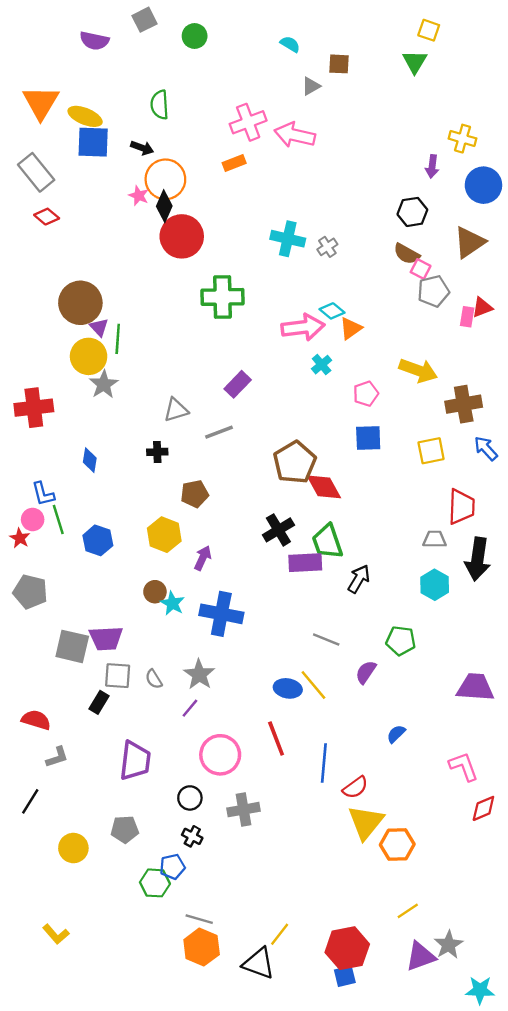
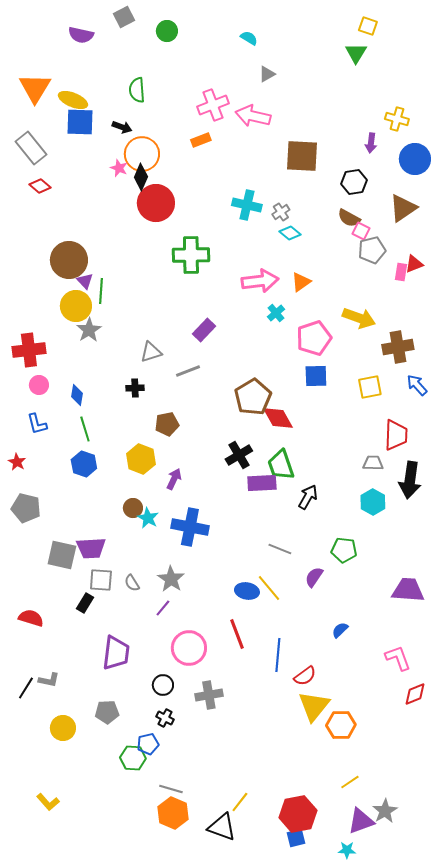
brown square: (339, 64) -> (302, 156), moved, size x1.8
cyan diamond: (332, 311) -> (290, 233), moved
pink pentagon: (366, 394) -> (314, 338), size x1.6
pink circle: (33, 519) -> (39, 385), moved
green line: (58, 519) -> (85, 429), moved
gray L-shape: (57, 757) -> (49, 680), moved, turned 30
cyan star: (480, 990) -> (347, 850), moved, size x0.7

